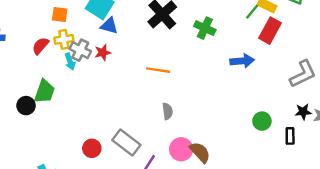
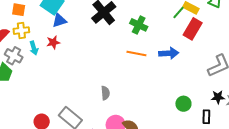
blue triangle: (109, 26) -> (59, 20), turned -35
gray cross: (80, 50) -> (14, 56), moved
cyan arrow: (70, 62) -> (34, 48), moved
orange line: (158, 70) -> (136, 53), moved

